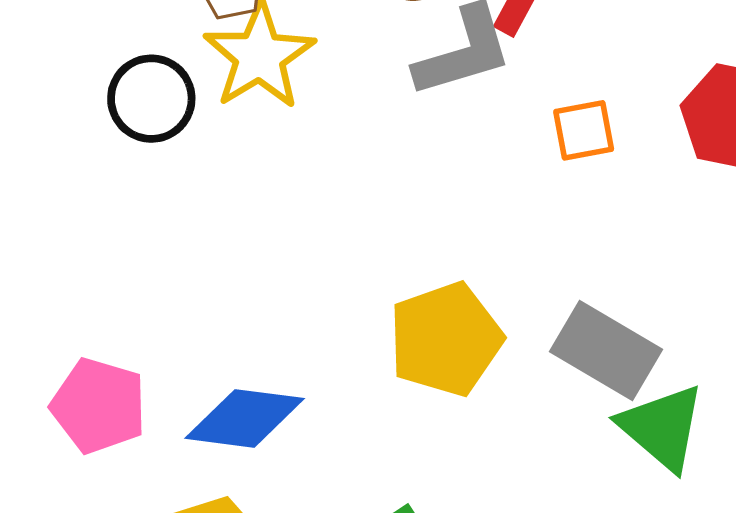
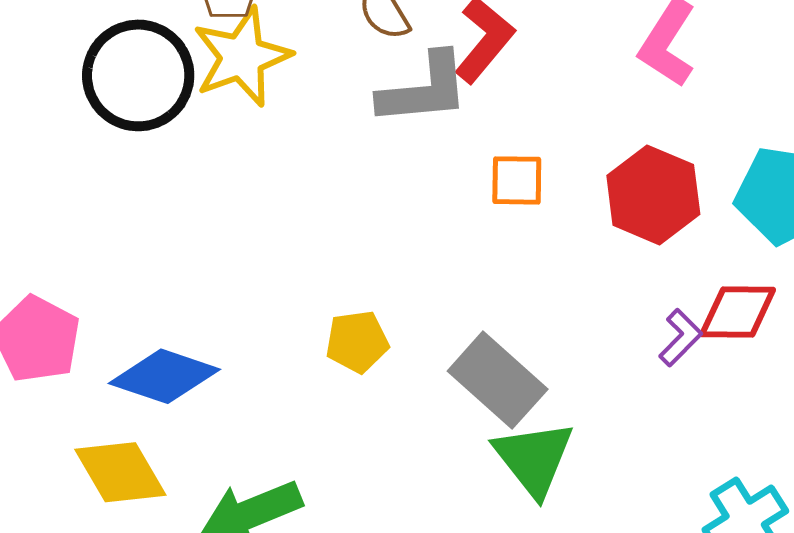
black circle: (151, 99) -> (138, 75), size x1.4
yellow pentagon: (446, 339) -> (357, 342), size x0.6

